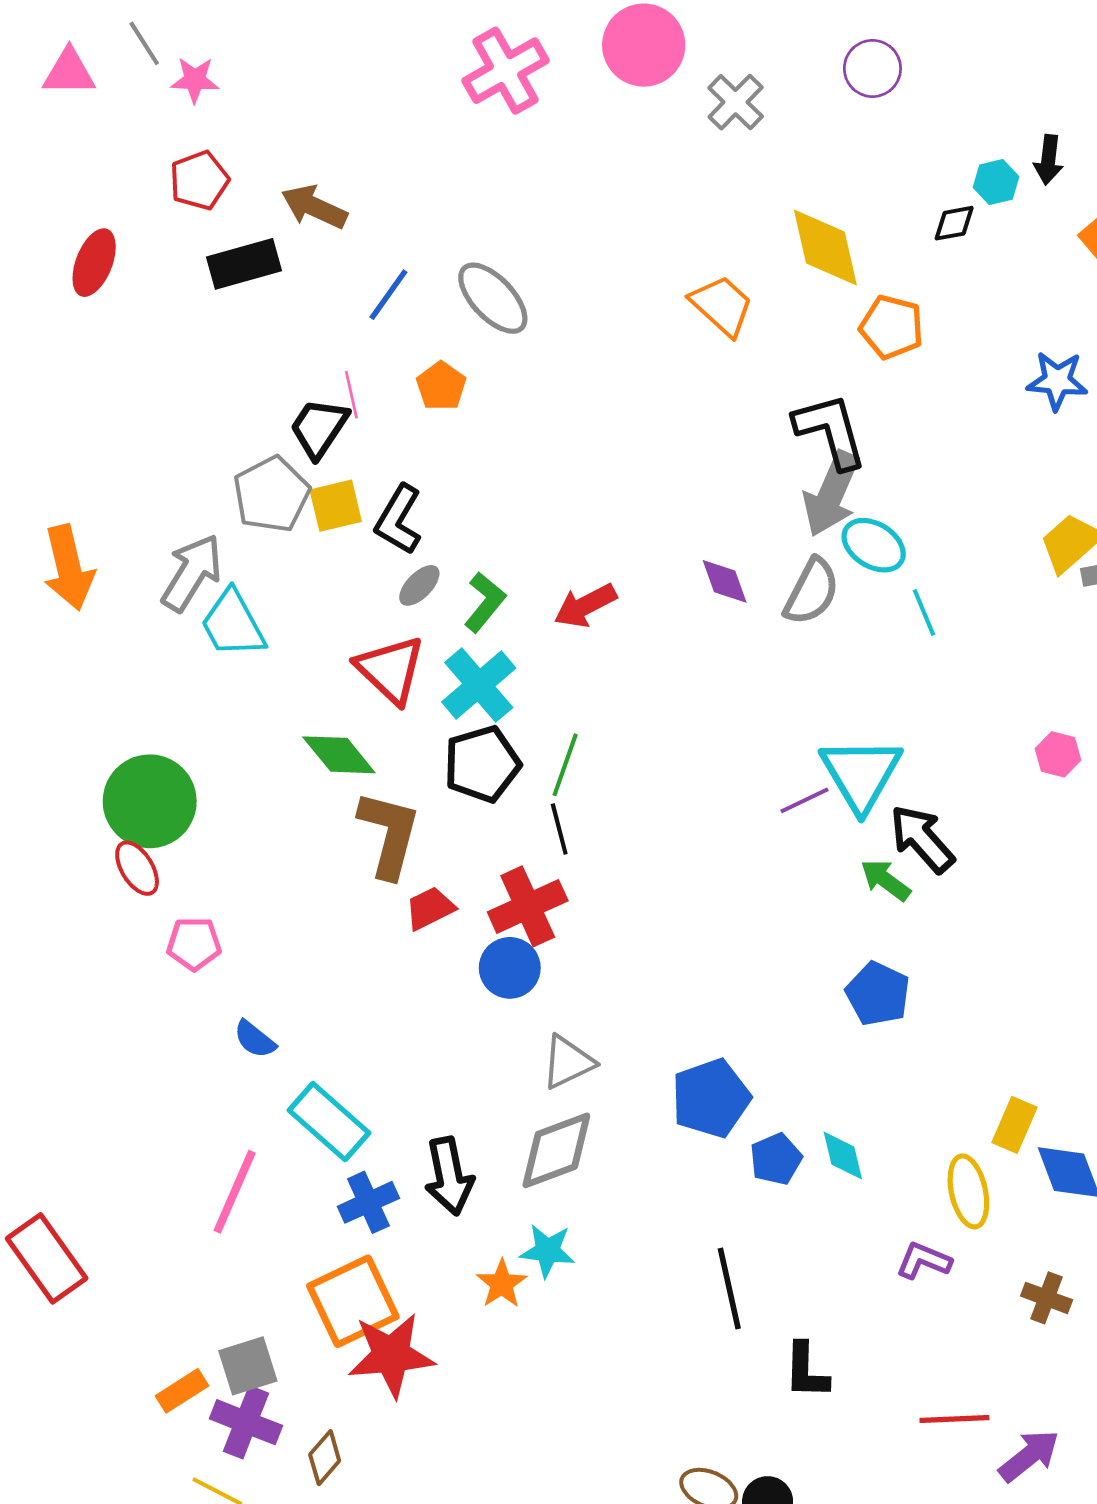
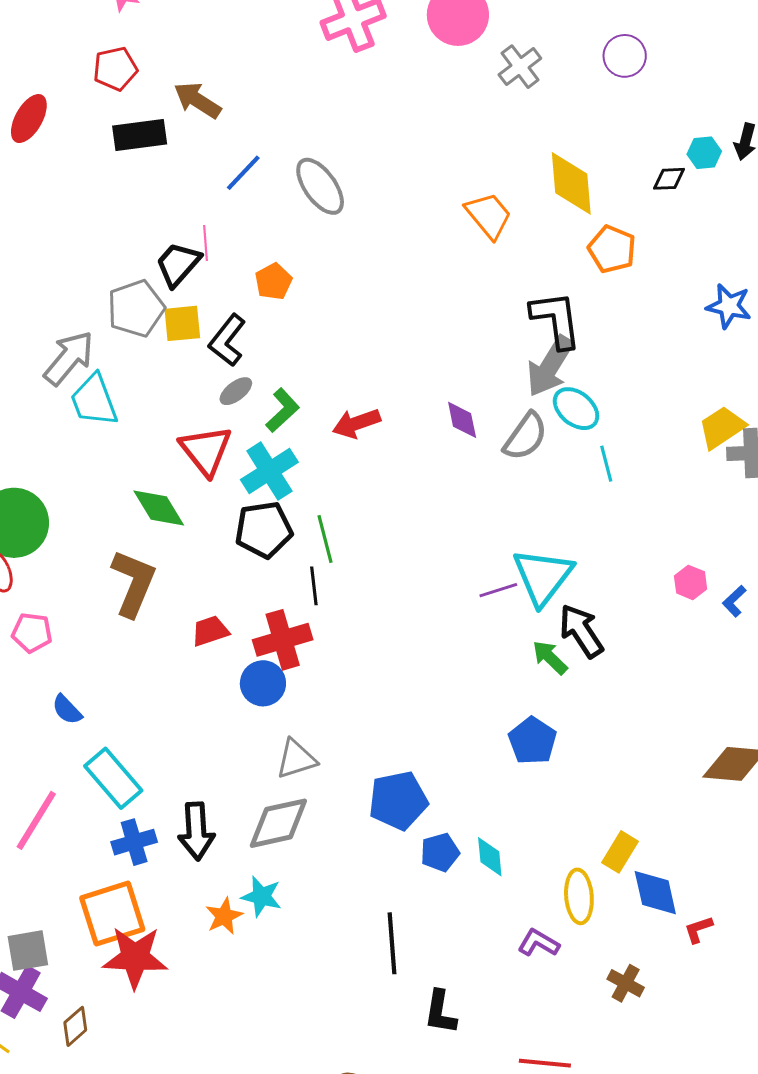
orange pentagon: (441, 386) -> (273, 281), moved
green line: (565, 765) -> (325, 539), turned -42
brown L-shape: (389, 834) -> (133, 583), moved

